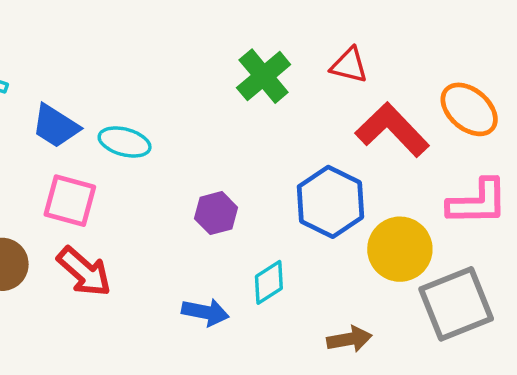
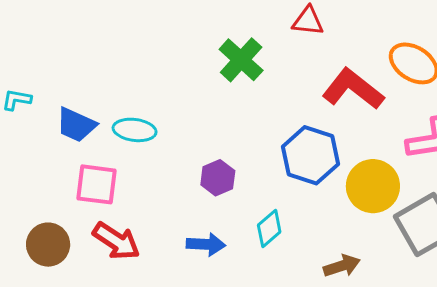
red triangle: (349, 65) -> (308, 21), moved
blue arrow: (205, 312) -> (206, 244), moved

